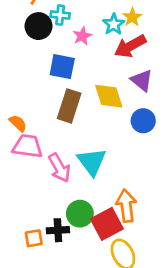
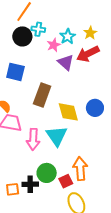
cyan star: (114, 24) -> (68, 36), moved
blue square: (62, 67) -> (15, 72), moved
purple triangle: (142, 80) -> (66, 62), moved
yellow diamond: (109, 96) -> (68, 112), moved
pink arrow: (59, 168) -> (33, 139), turned 30
red square: (107, 224) -> (66, 181), size x0.6

